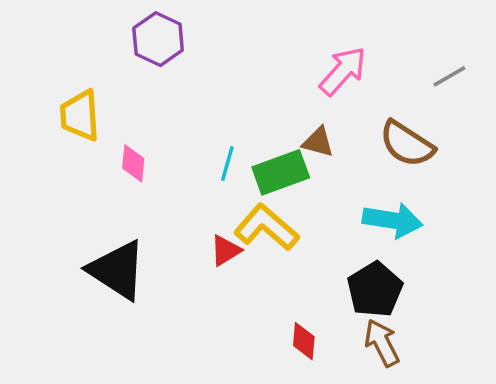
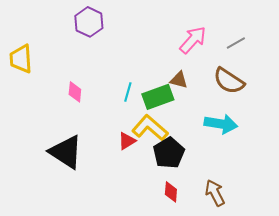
gray line: (449, 76) -> (236, 43), moved
yellow trapezoid: (80, 115) -> (21, 59), moved
black pentagon: (375, 290) -> (169, 153), moved

